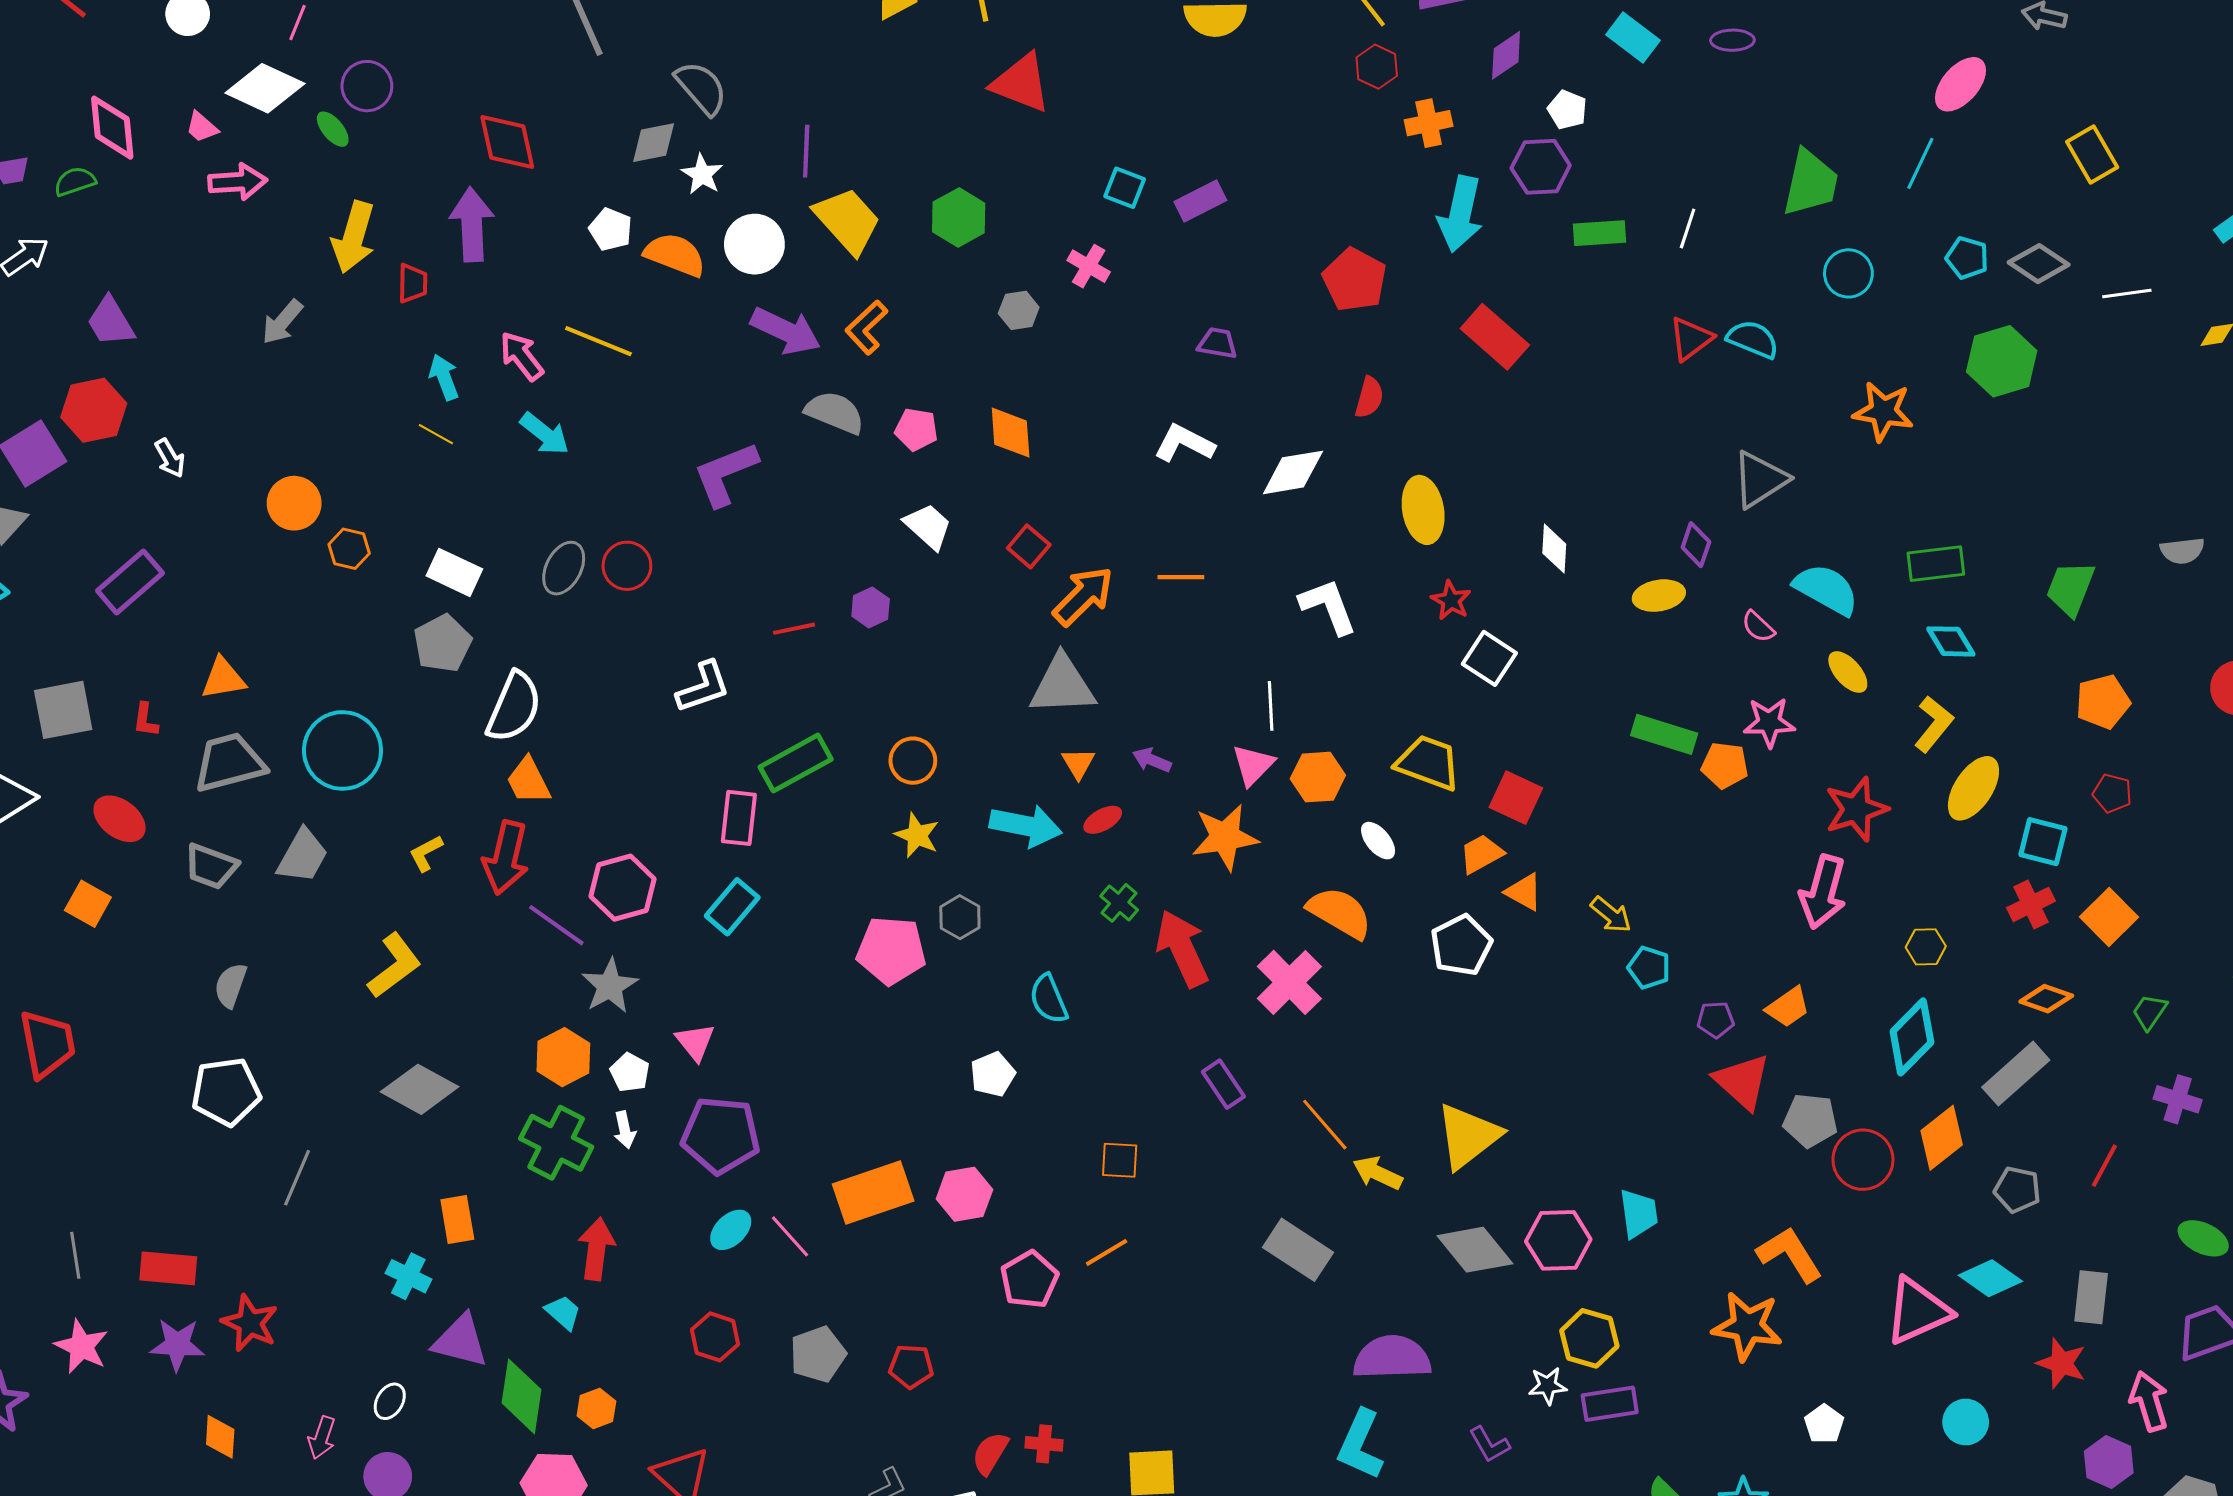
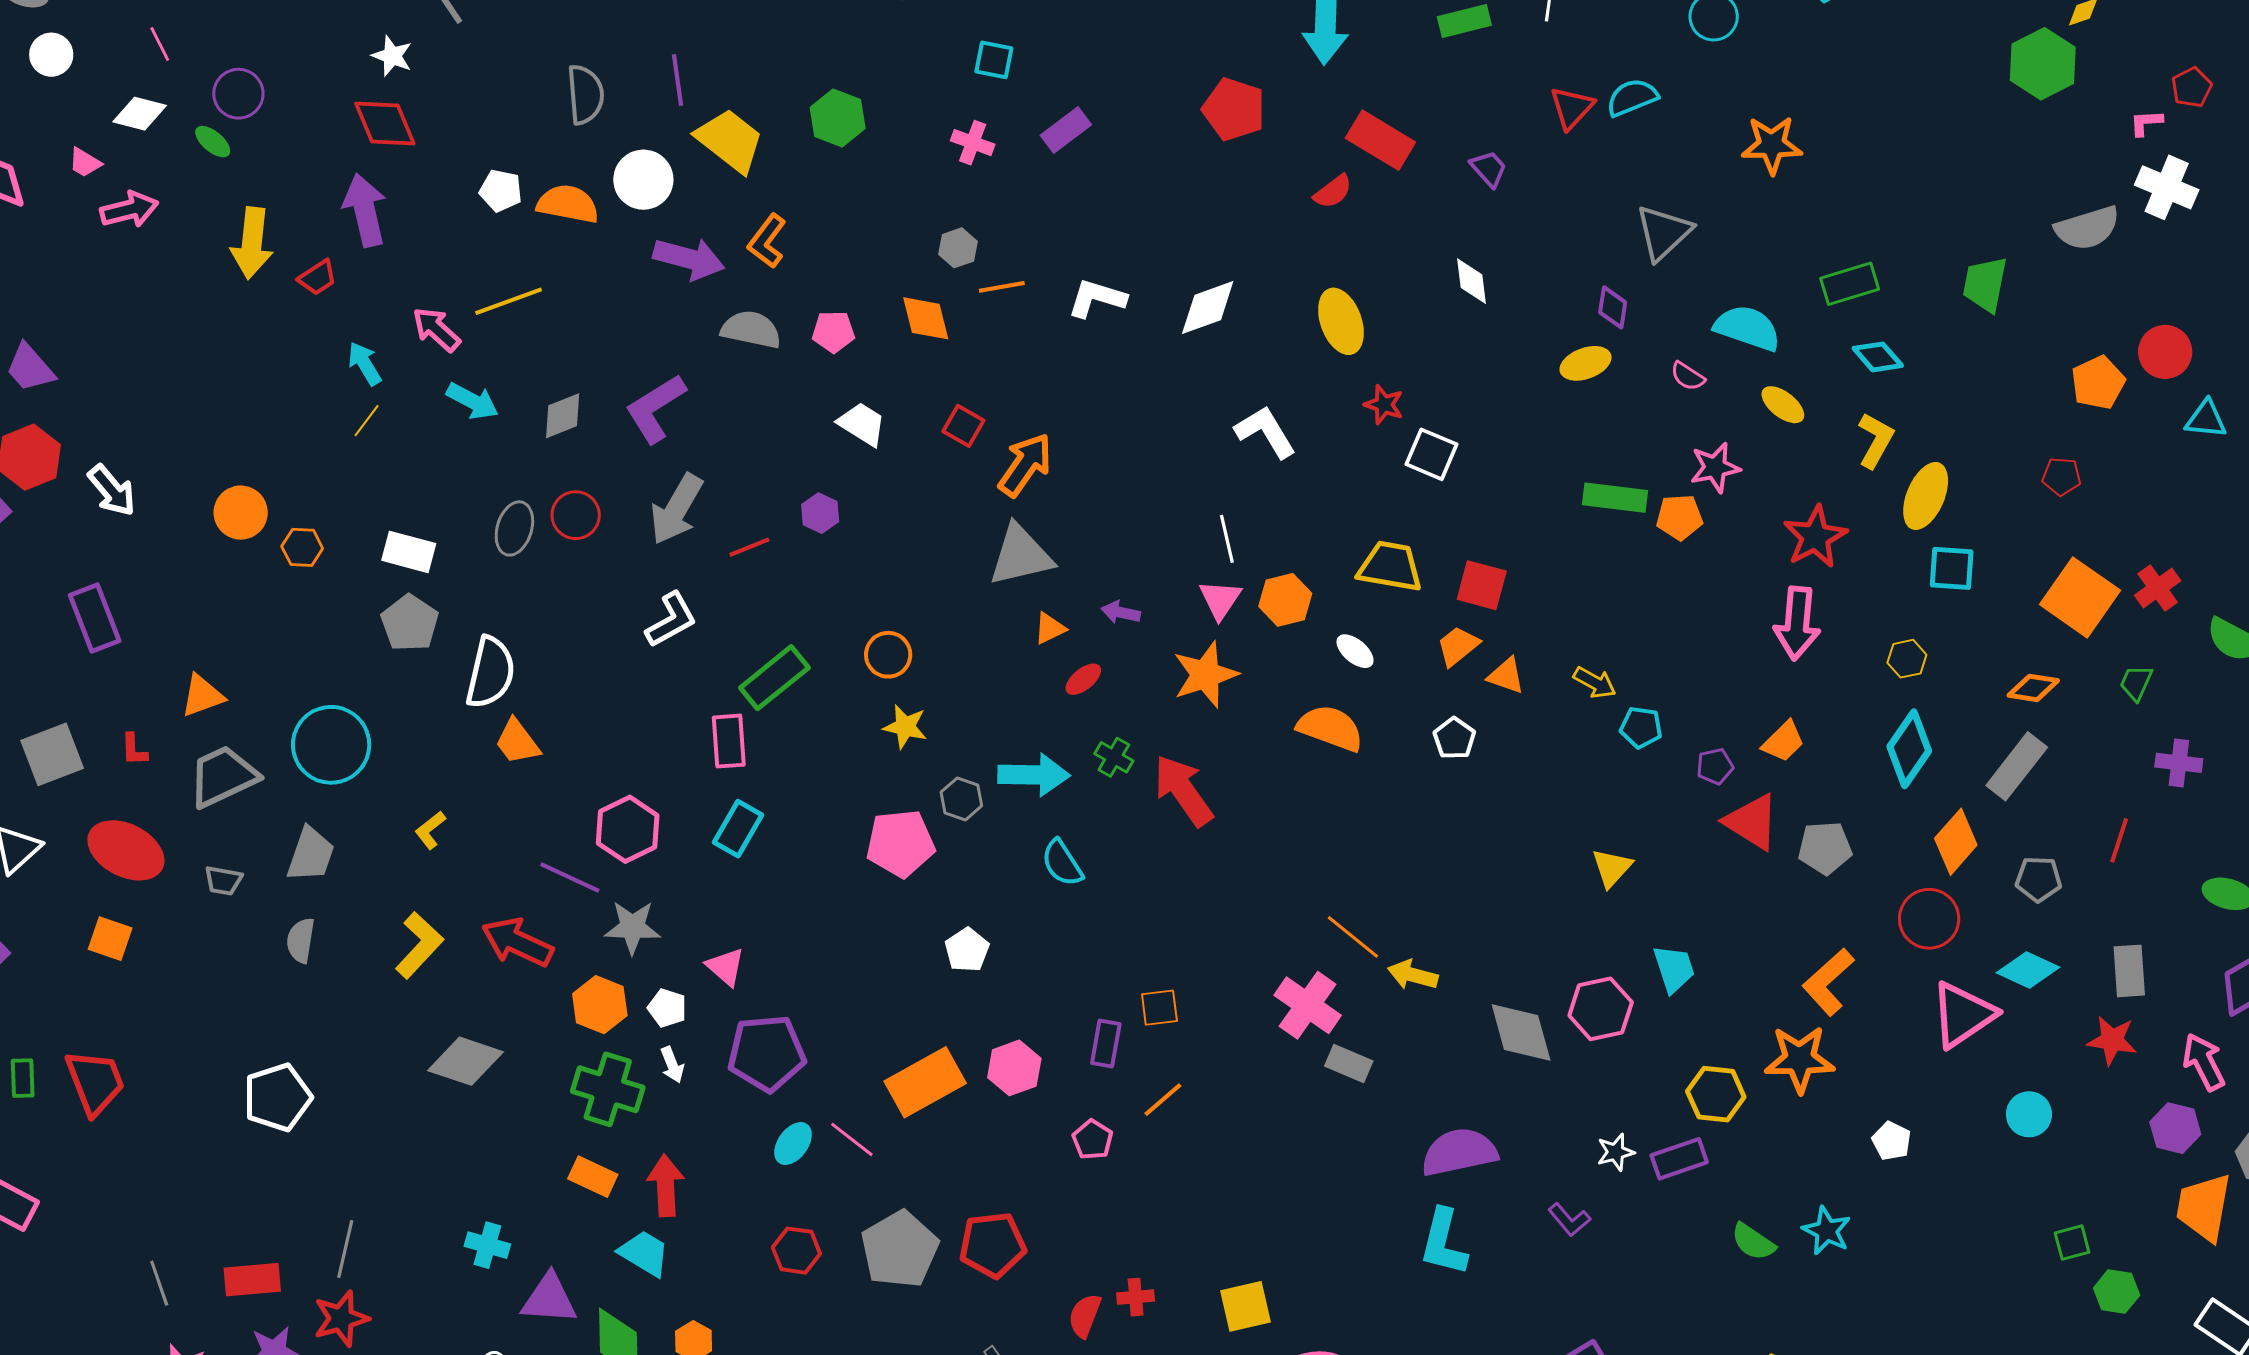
pink line: (298, 23) -> (160, 44), turned -39
white diamond: (265, 88) -> (140, 114), size x0.7
gray semicircle: (701, 88) -> (585, 94), moved, turned 46
gray diamond: (654, 143) -> (563, 416), moved
white star: (702, 174) -> (392, 56), moved
purple rectangle: (1200, 201) -> (1066, 130), moved
red trapezoid: (413, 283) -> (317, 278), turned 66
gray hexagon: (1019, 310) -> (958, 248), moved
gray arrow: (282, 322) -> (676, 509), moved, size x1.5
cyan semicircle: (1753, 339) -> (1632, 97), turned -34
yellow line: (598, 341) -> (509, 301), turned -32
purple trapezoid: (1218, 343) -> (1489, 169), moved, turned 48
green hexagon: (2002, 361) -> (2043, 64), moved
red semicircle: (1369, 397) -> (1333, 192), moved, turned 48
yellow line: (436, 434) -> (367, 421), turned -72
white arrow: (170, 458) -> (112, 490), size x1.4
white diamond: (1554, 549) -> (1471, 281), moved
gray semicircle: (2182, 551) -> (2087, 228), size x1.5
orange line: (1181, 577) -> (1002, 287), moved
purple rectangle: (130, 582) -> (95, 618), turned -60
orange pentagon: (2103, 702) -> (2098, 383), moved
orange triangle: (1078, 763) -> (1050, 628), turned 45
red ellipse: (120, 819) -> (126, 850), size x1.4
cyan arrow: (1026, 826) -> (1034, 775), moved
cyan square: (2043, 842) -> (1952, 568), moved
red arrow: (506, 858) -> (517, 942), moved, turned 112
gray trapezoid: (211, 866) -> (223, 881), size x0.7
red cross: (2031, 904) -> (2158, 588), moved
orange square: (2109, 917) -> (2080, 597), size x1.4
white pentagon: (1461, 945) -> (1454, 738), size x0.7
pink cross: (1289, 982) -> (1308, 1005), moved
gray semicircle: (231, 985) -> (301, 940), moved
gray star: (610, 986) -> (633, 927), turned -30
white pentagon: (993, 1074) -> (967, 950), moved
purple rectangle: (1223, 1084) -> (1106, 1043), moved, turned 54
yellow triangle: (1468, 1136) -> (1612, 868), moved, size x0.6
red circle: (1863, 1160) -> (1929, 919), moved
gray line: (297, 1178) -> (345, 1249), moved
orange rectangle: (457, 1219) -> (593, 1177), moved, turned -45
gray rectangle: (1298, 1250) -> (1349, 1064), size x0.7
gray diamond: (1475, 1250) -> (1521, 1032), turned 34
orange L-shape: (1790, 1254) -> (1828, 982), turned -90
pink pentagon: (1029, 1280) -> (1092, 1140), size x0.7
cyan trapezoid: (563, 1312) -> (644, 1253), size x1.4
red star: (250, 1323) -> (341, 1318), turned -30
yellow hexagon: (1589, 1338) -> (1716, 1094), moved
gray pentagon: (818, 1354) -> (900, 1249), size x1.4
red pentagon: (911, 1366) -> (993, 1245), size x1.5

